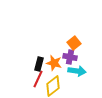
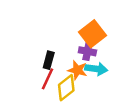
orange square: (74, 43) -> (92, 34), size x1.5
orange star: (54, 63) -> (77, 70), moved

